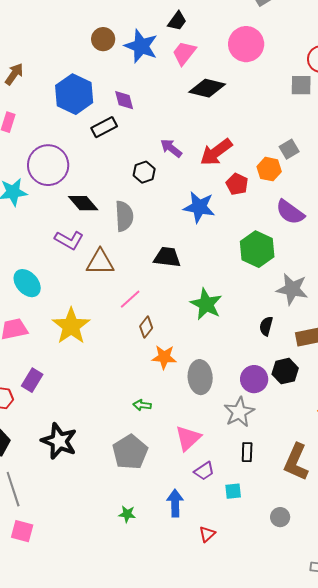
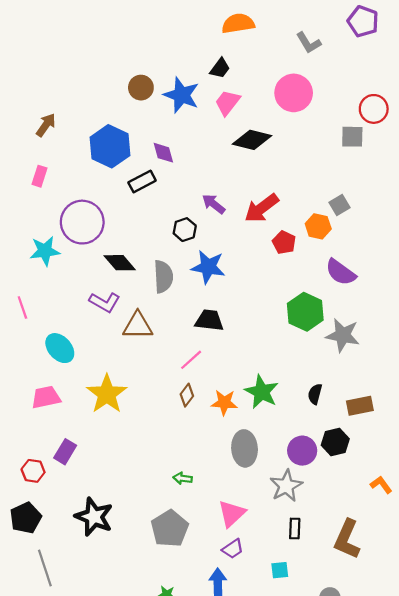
blue star: (199, 207) -> (208, 267), moved
gray star: (292, 289) -> (343, 335), moved
pink line: (130, 299) -> (191, 360), moved
green star: (206, 304) -> (262, 392), moved
orange star: (164, 357) -> (224, 403), moved
purple trapezoid: (204, 471) -> (233, 549), moved

